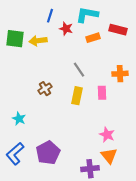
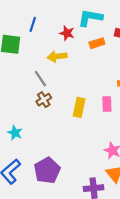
blue line: (50, 16) -> (33, 24), moved
yellow arrow: (38, 41) -> (57, 56), moved
gray line: (79, 70) -> (40, 79), moved

